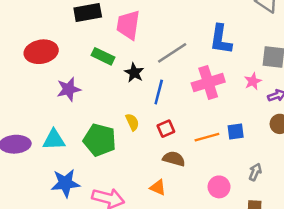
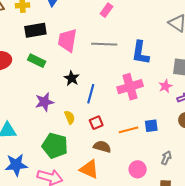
gray line: (172, 53) -> (104, 44), moved, turned 35
green rectangle: (103, 56) -> (37, 61), moved
purple star: (69, 89) -> (44, 102), moved
green pentagon: (100, 140) -> (55, 146), moved
orange triangle: (158, 187) -> (89, 169), size x1.5

